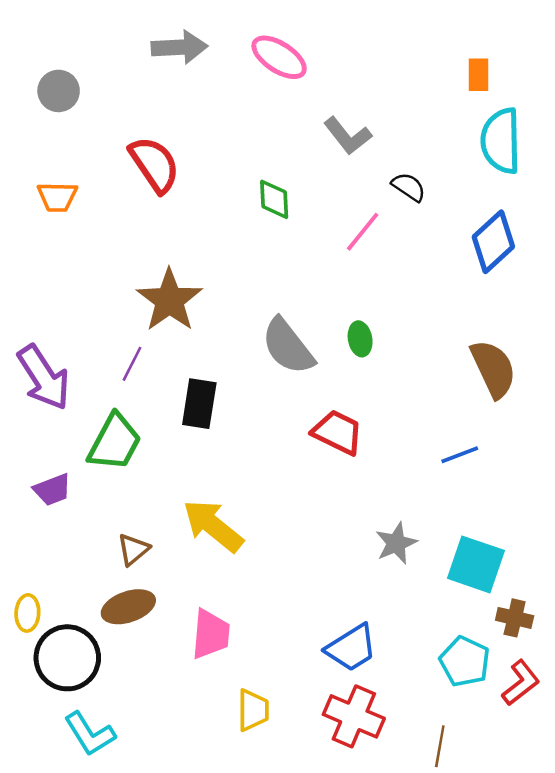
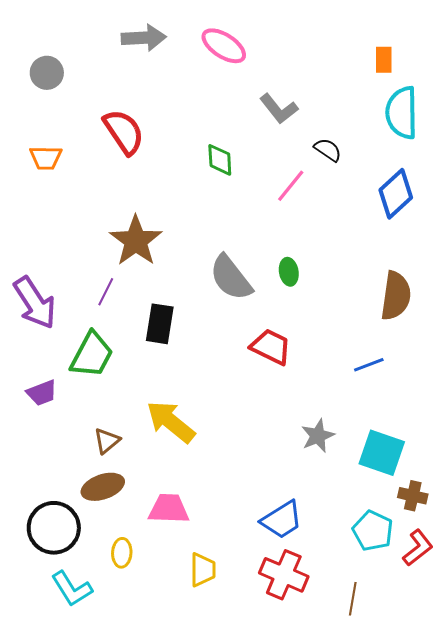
brown semicircle: (493, 369) -> (396, 296), turned 33
yellow ellipse: (27, 613) -> (122, 553), moved
pink trapezoid: (211, 634) -> (169, 509), turned -93

